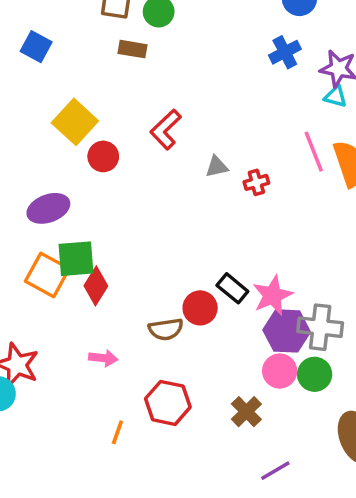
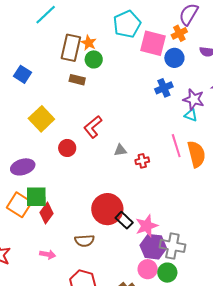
red circle: (103, 156) -> (67, 148), moved
red circle: (200, 308) -> (107, 209), moved, size x1.6

